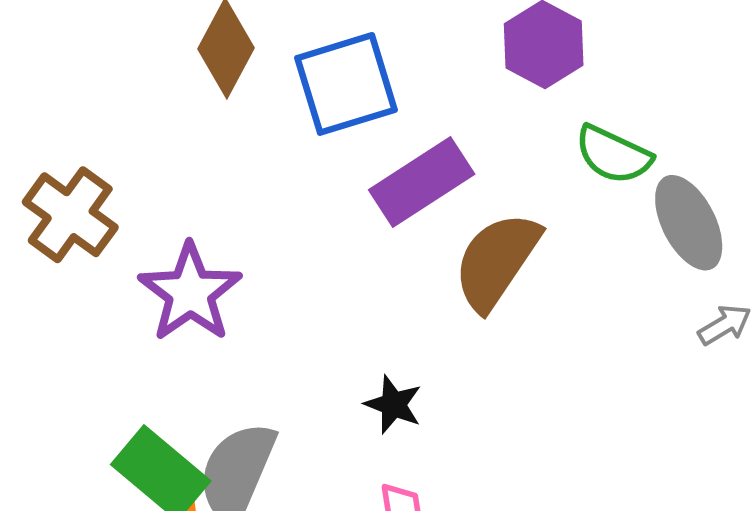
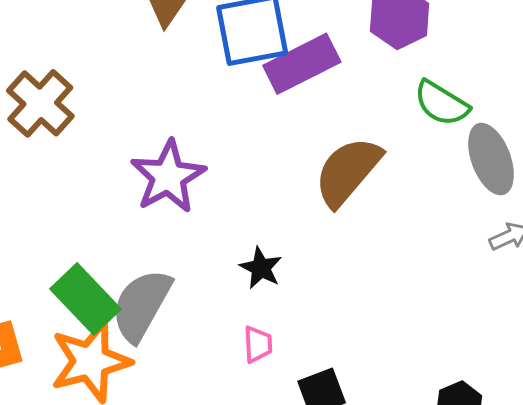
purple rectangle: (422, 182) -> (302, 64), moved
purple star: (190, 292) -> (168, 177), moved

